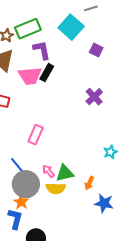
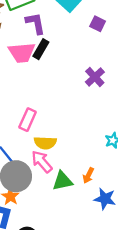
pink arrow: (48, 171) -> (42, 162), size x1.5
green triangle: (65, 173) -> (63, 181), moved
yellow semicircle: (56, 188) -> (45, 143), moved

